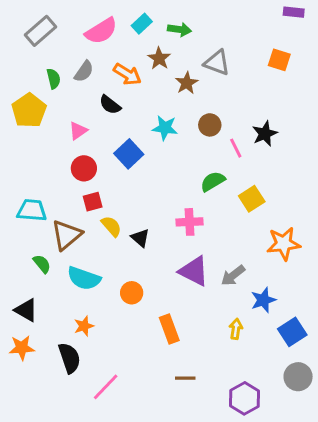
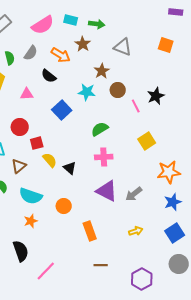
cyan rectangle: (142, 24) -> (71, 20), turned 56
brown star: (187, 83) -> (102, 71), moved
pink triangle: (78, 131) -> (27, 94), turned 32
red circle: (84, 168) -> (20, 127), moved
green semicircle: (213, 181) -> (100, 129), moved
brown triangle: (67, 235) -> (19, 166), size x0.7
blue star: (263, 300) -> (173, 202), moved
orange star: (84, 326) -> (31, 221), moved
yellow arrow: (236, 329) -> (136, 231), turned 64

